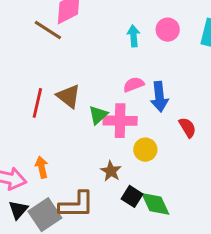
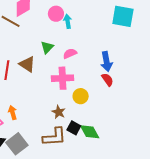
pink circle: (168, 30) -> (56, 14), moved
blue arrow: (159, 97) -> (106, 62), moved
green triangle: (98, 115) -> (47, 47), moved
brown L-shape: (76, 205) -> (54, 137), moved

